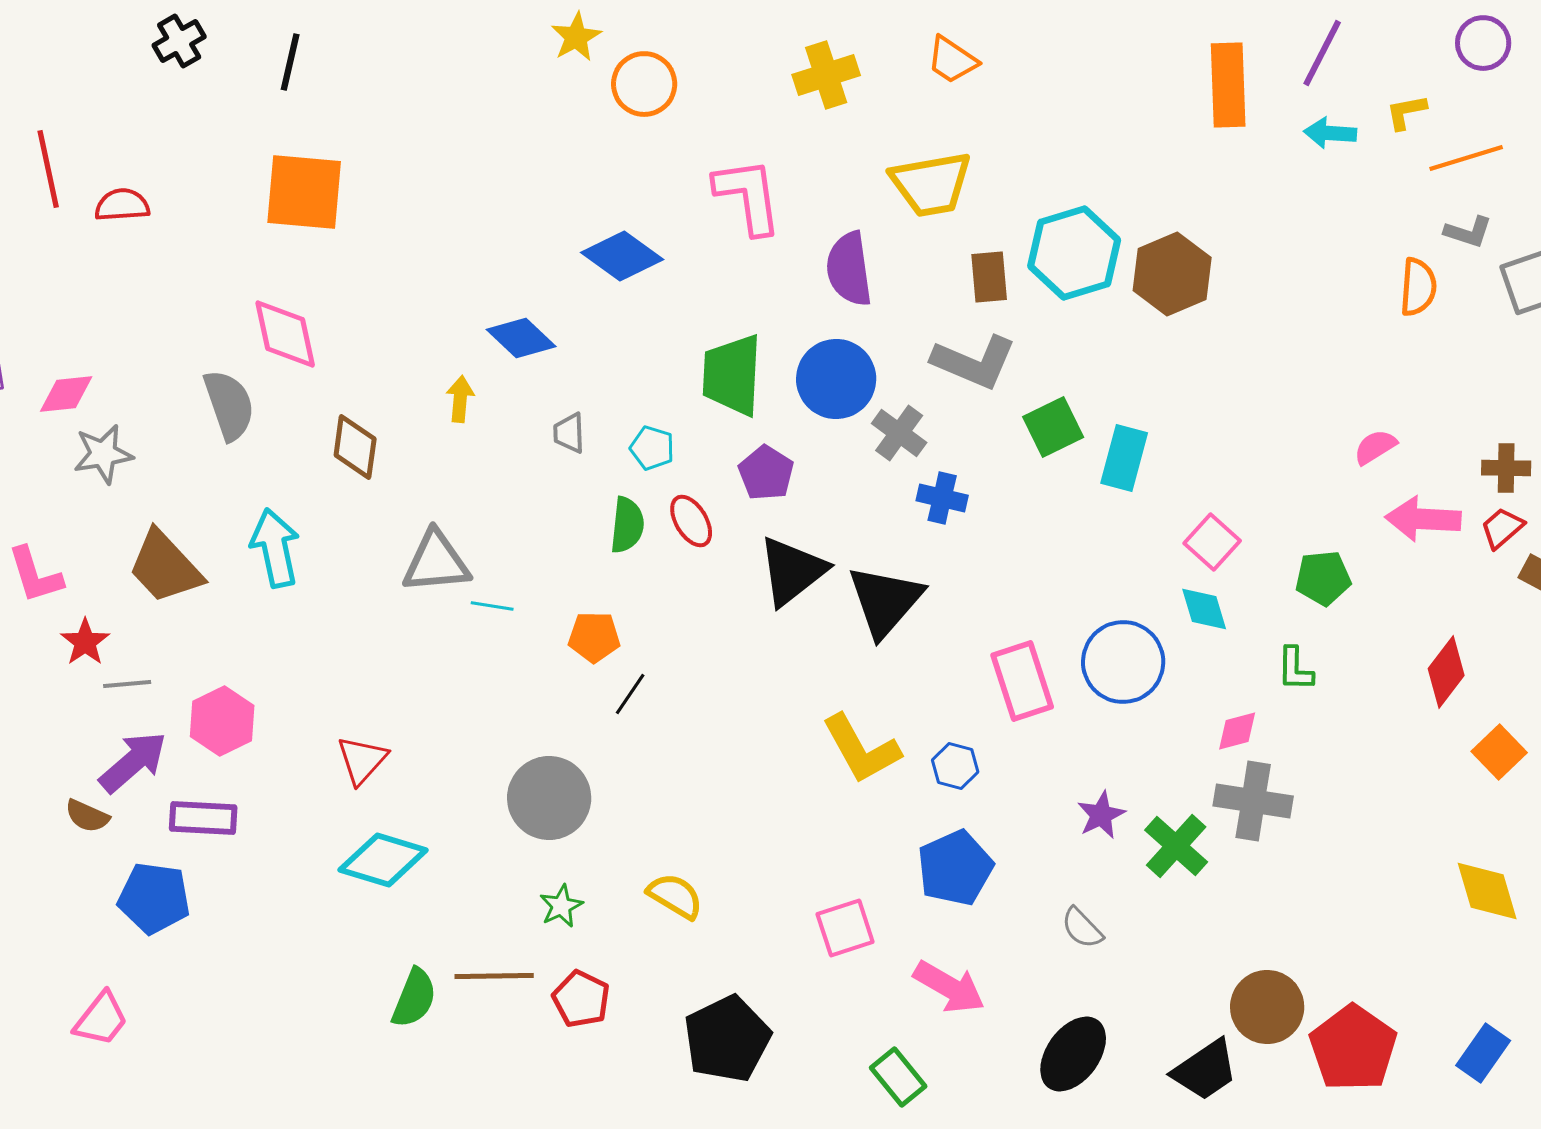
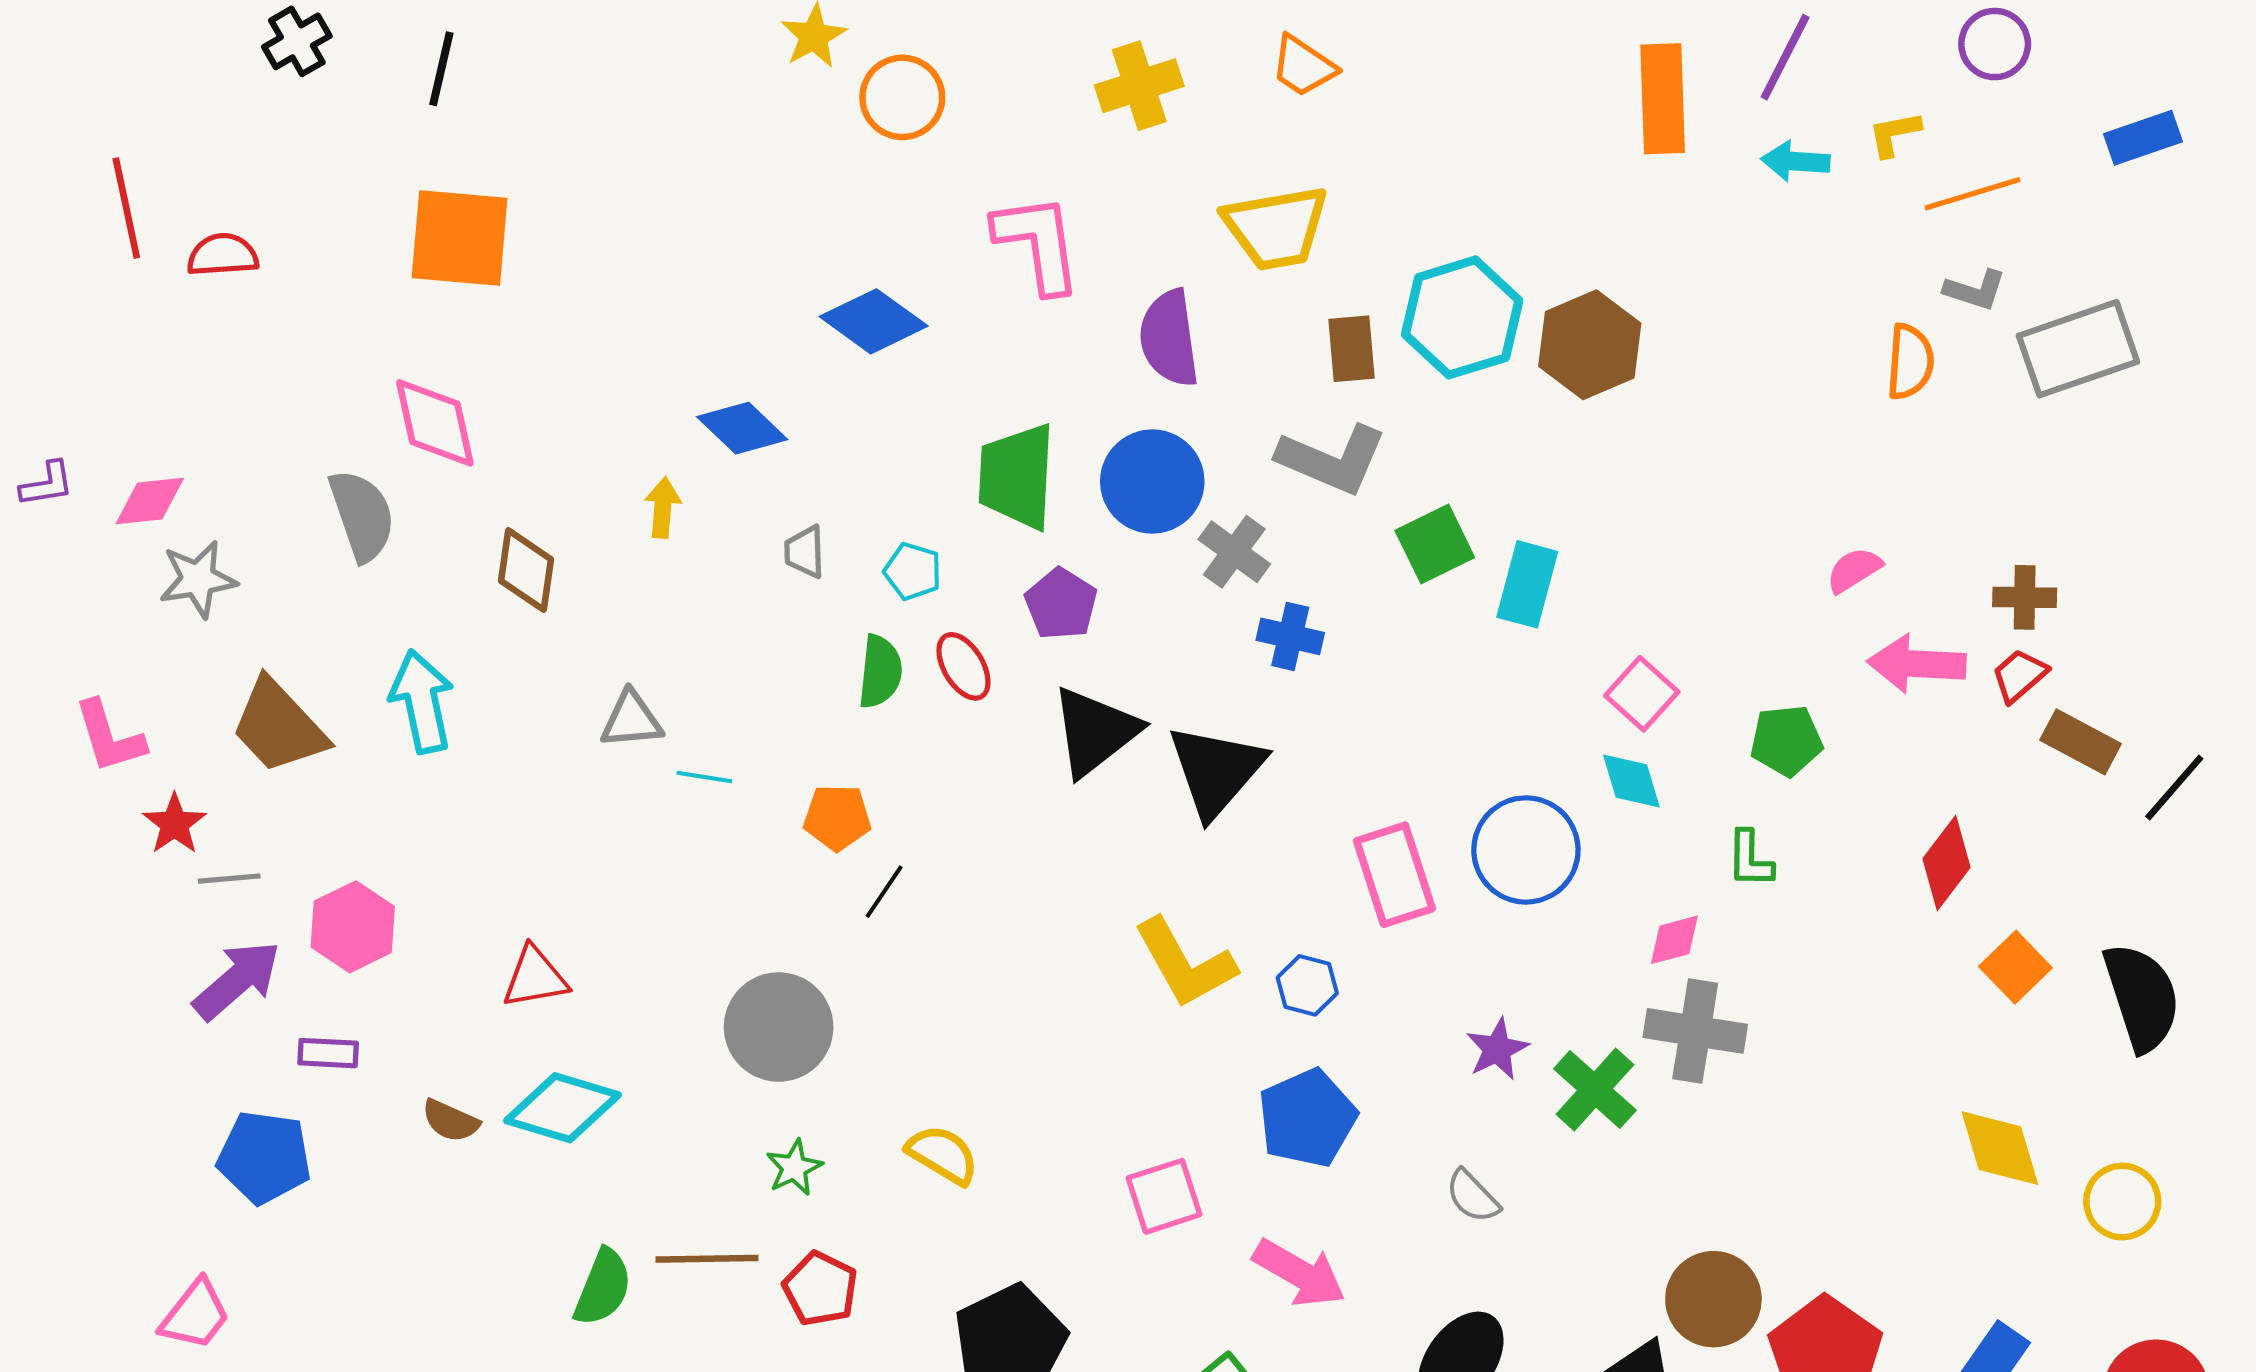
gray triangle: (436, 562) -> (631, 720), size x0.7
red triangle: (362, 760) -> (535, 978), turned 38
brown semicircle: (87, 816) -> (450, 1121), moved
purple rectangle: (203, 818) -> (328, 1053), size x0.7

